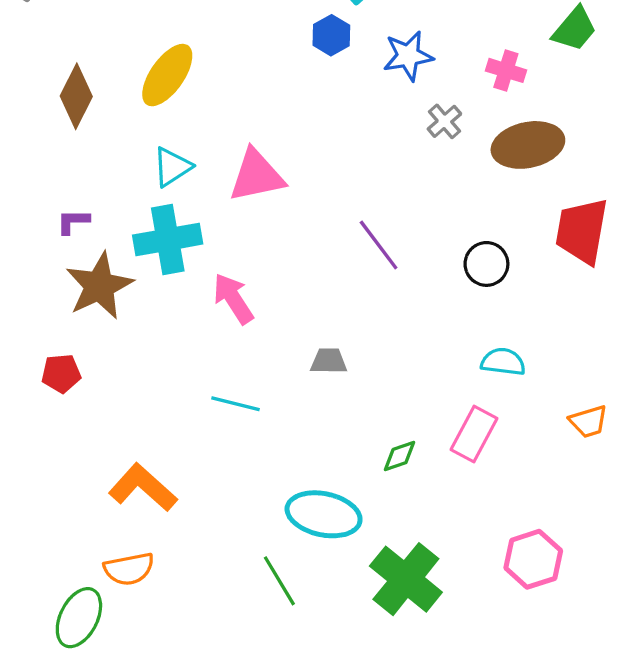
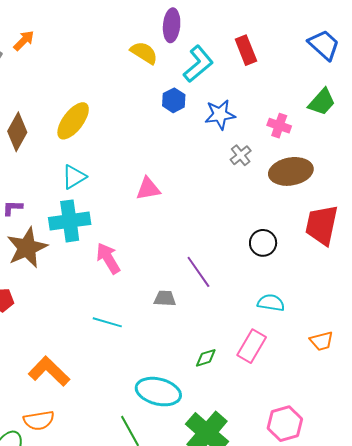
pink triangle: (256, 176) -> (148, 189), moved, size x0.7
purple line: (379, 245) -> (198, 272), moved

